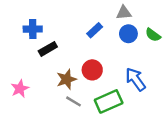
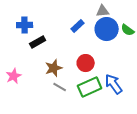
blue circle: (128, 34) -> (107, 29), size x1.5
red circle: (92, 70) -> (86, 63), moved
blue arrow: (135, 79) -> (114, 84), moved

